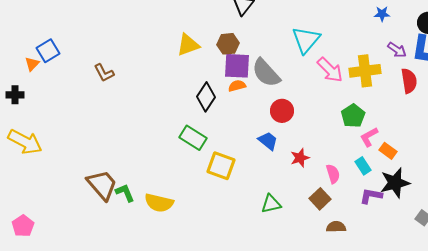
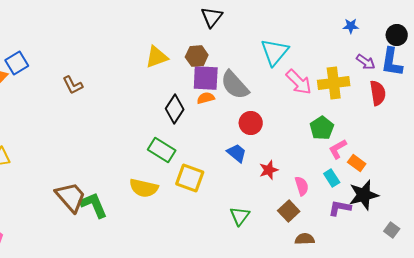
green L-shape: (125, 193) -> (94, 205), size x1.4
yellow semicircle: (159, 203) -> (144, 188), moved
green triangle: (271, 204) -> (240, 216), turned -40

